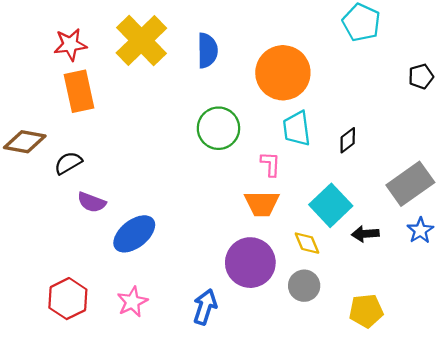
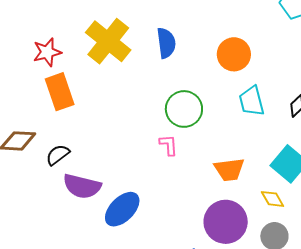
orange circle: (283, 73) -> (234, 54), size x0.7
pink L-shape: (270, 164) -> (169, 145), moved
purple semicircle: (92, 202) -> (82, 186), size x1.5

